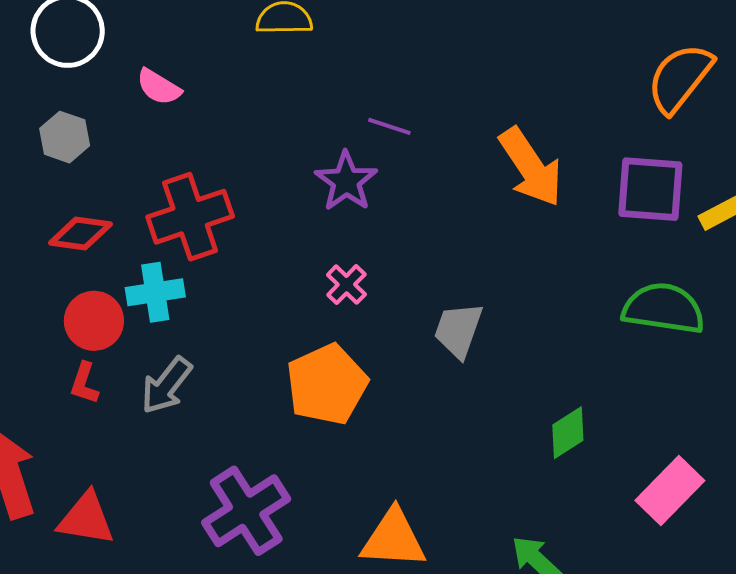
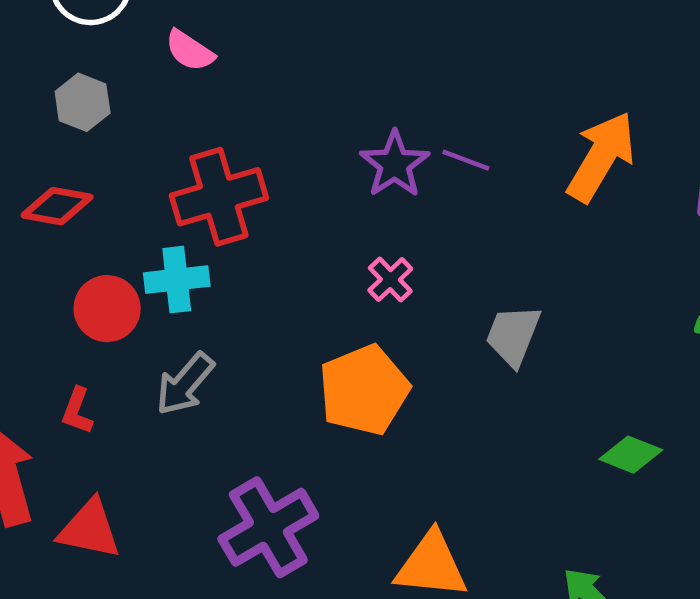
purple line: (389, 126) -> (466, 160), moved
orange arrow: (531, 167) -> (601, 157), turned -118
red diamond: (80, 234) -> (57, 206), moved
red L-shape: (84, 383) -> (77, 411), moved
green diamond: (568, 433) -> (631, 455), turned 52

